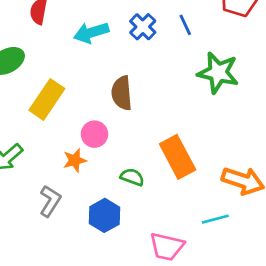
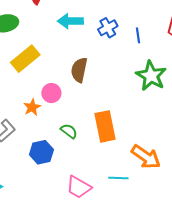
orange star: (75, 160) -> (32, 107), turned -30

